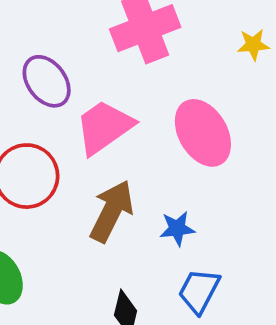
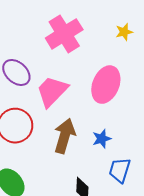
pink ellipse: (203, 133) -> (106, 85), turned 63

